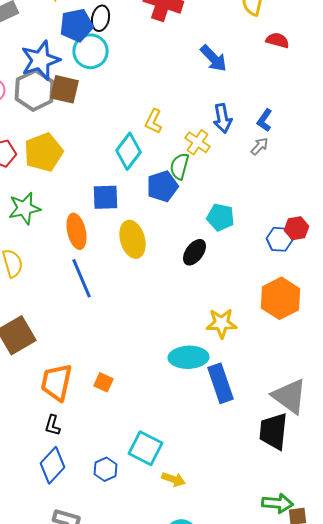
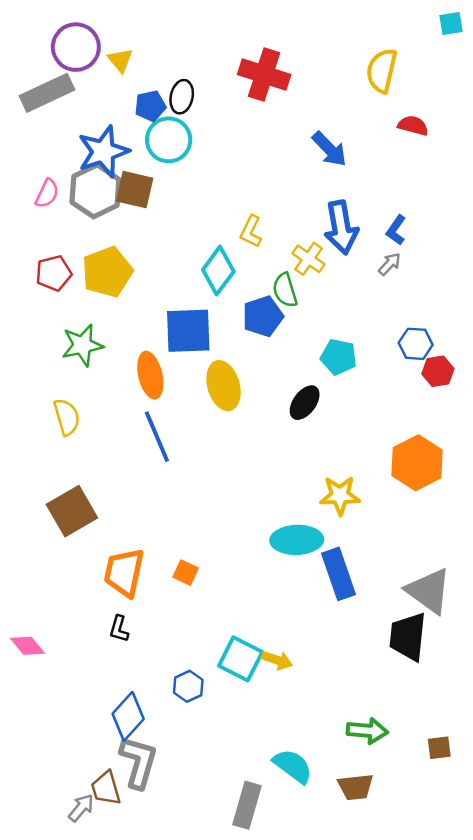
blue pentagon: (76, 25) -> (150, 106), size x0.7
blue arrow: (222, 118) -> (341, 227), size x1.4
green semicircle: (179, 166) -> (285, 290), turned -32
blue square: (105, 197) -> (188, 331), size x1.4
blue hexagon: (279, 239) -> (416, 344), moved
blue diamond: (52, 465) -> (128, 716), moved
yellow arrow: (173, 479) -> (277, 660), moved
green arrow: (277, 503) -> (367, 731), moved

